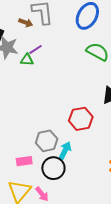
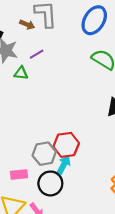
green triangle: (27, 60) -> (21, 73), moved
red hexagon: (81, 119) -> (66, 145), moved

